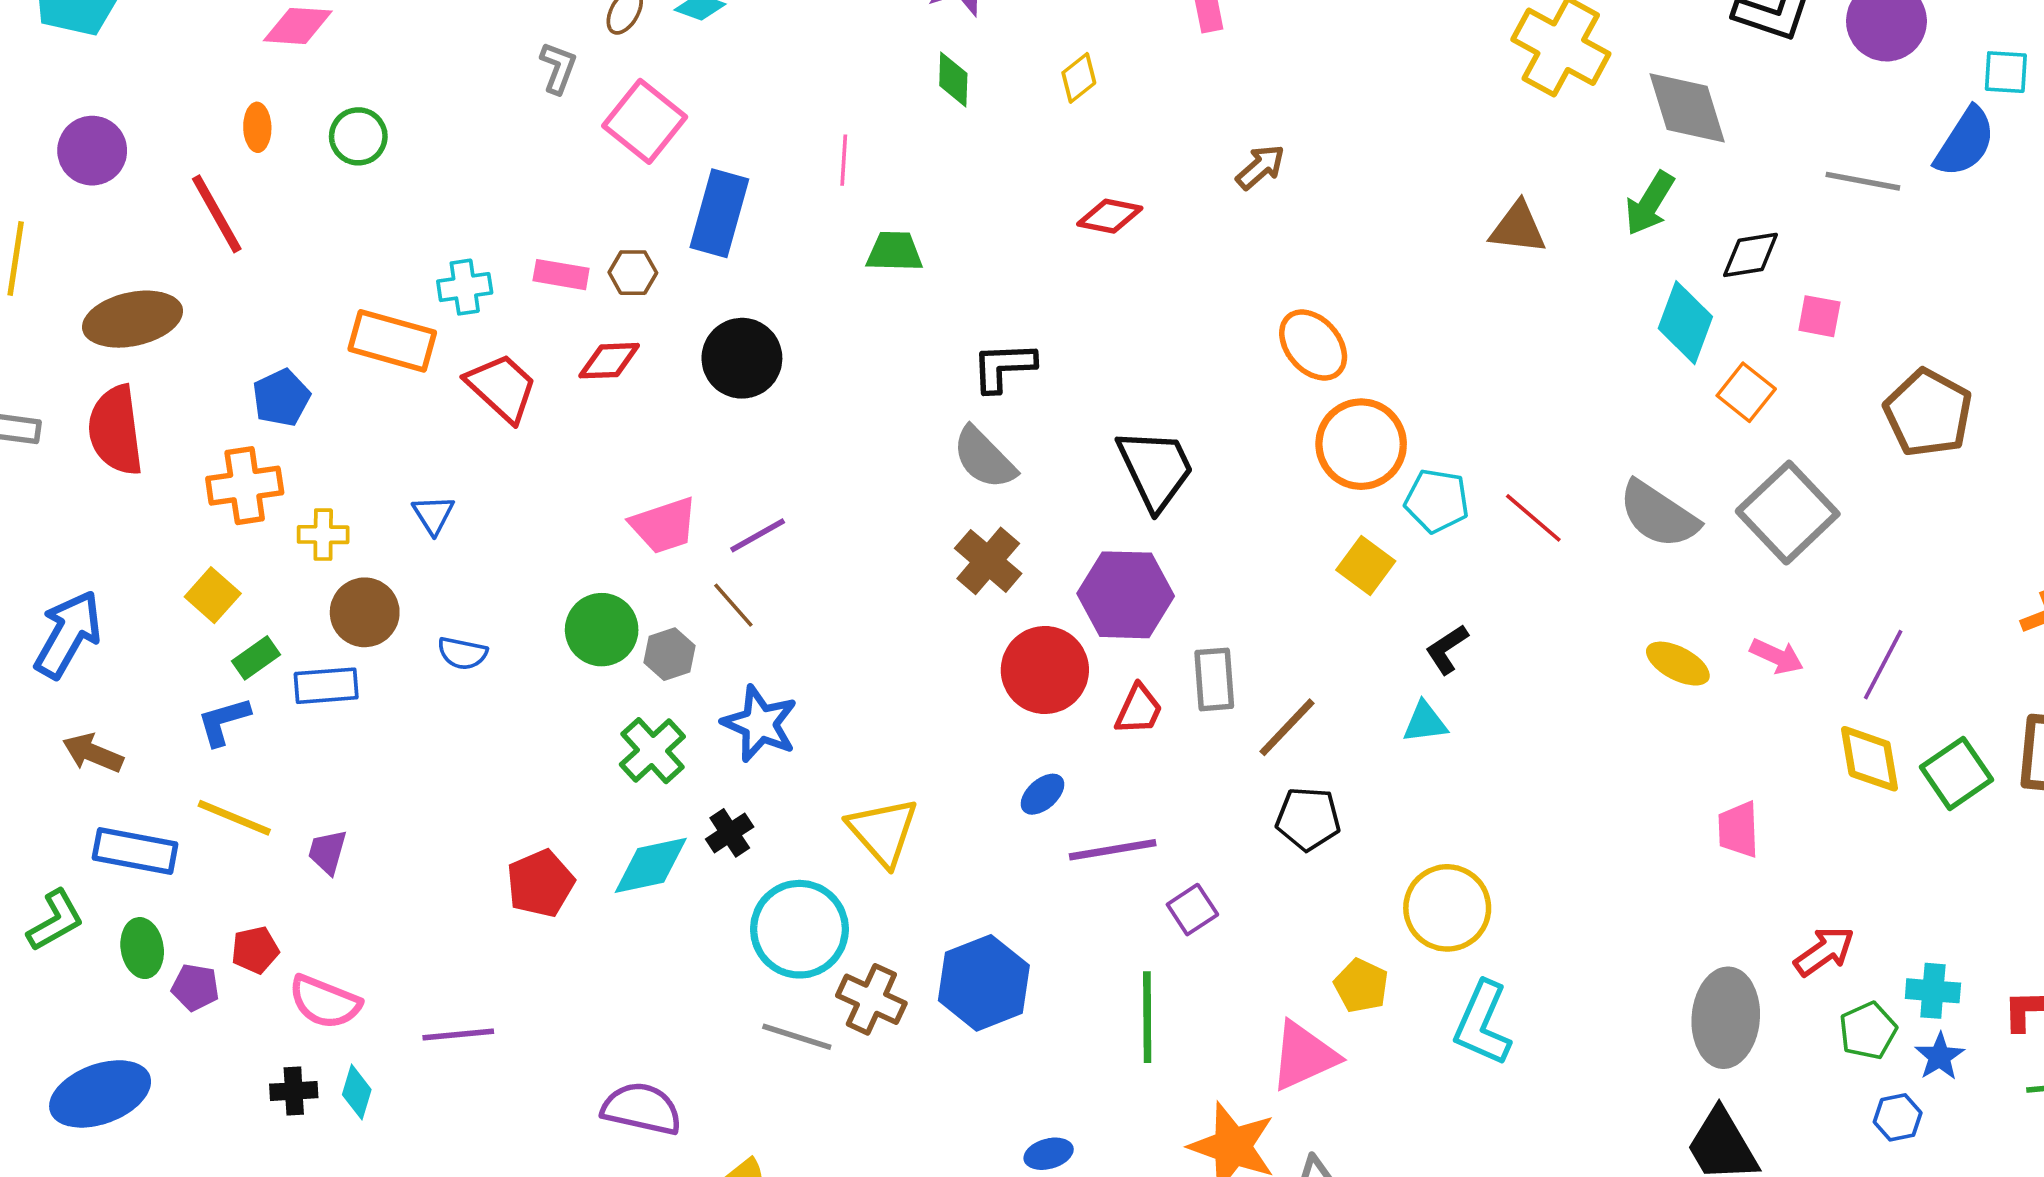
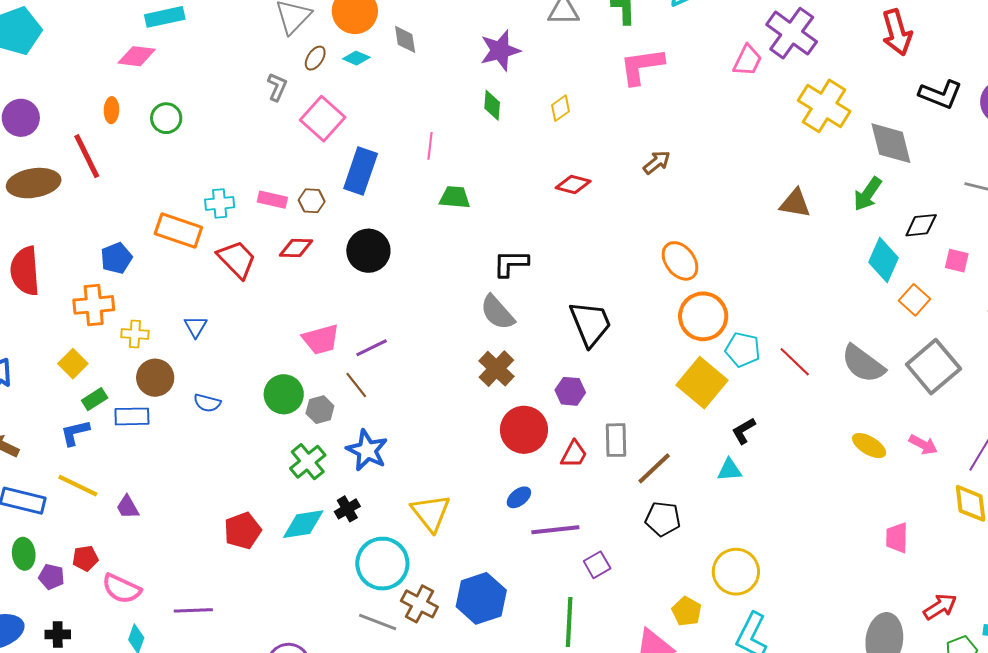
brown ellipse: (133, 319) -> (34, 183), moved
yellow square: (1366, 565) -> (702, 383), size x1.6
purple hexagon: (1126, 595) -> (570, 391), size x0.6
purple trapezoid: (327, 852) -> (128, 507), turned -48
black cross: (294, 1091) -> (58, 634), moved

